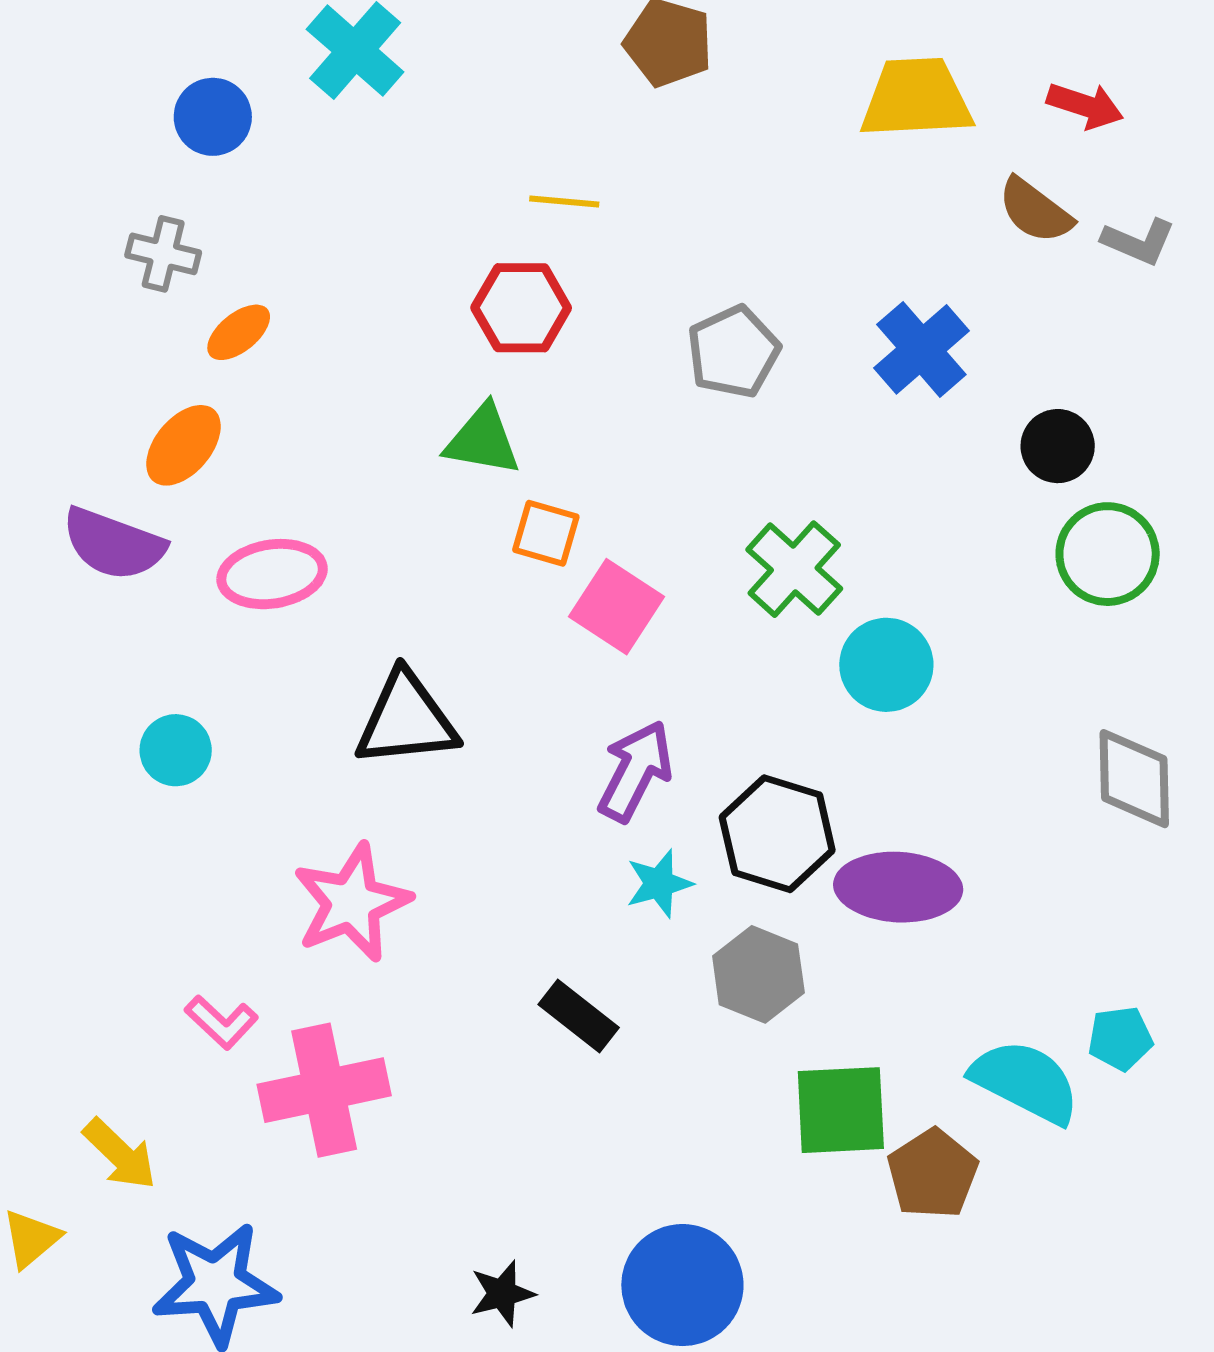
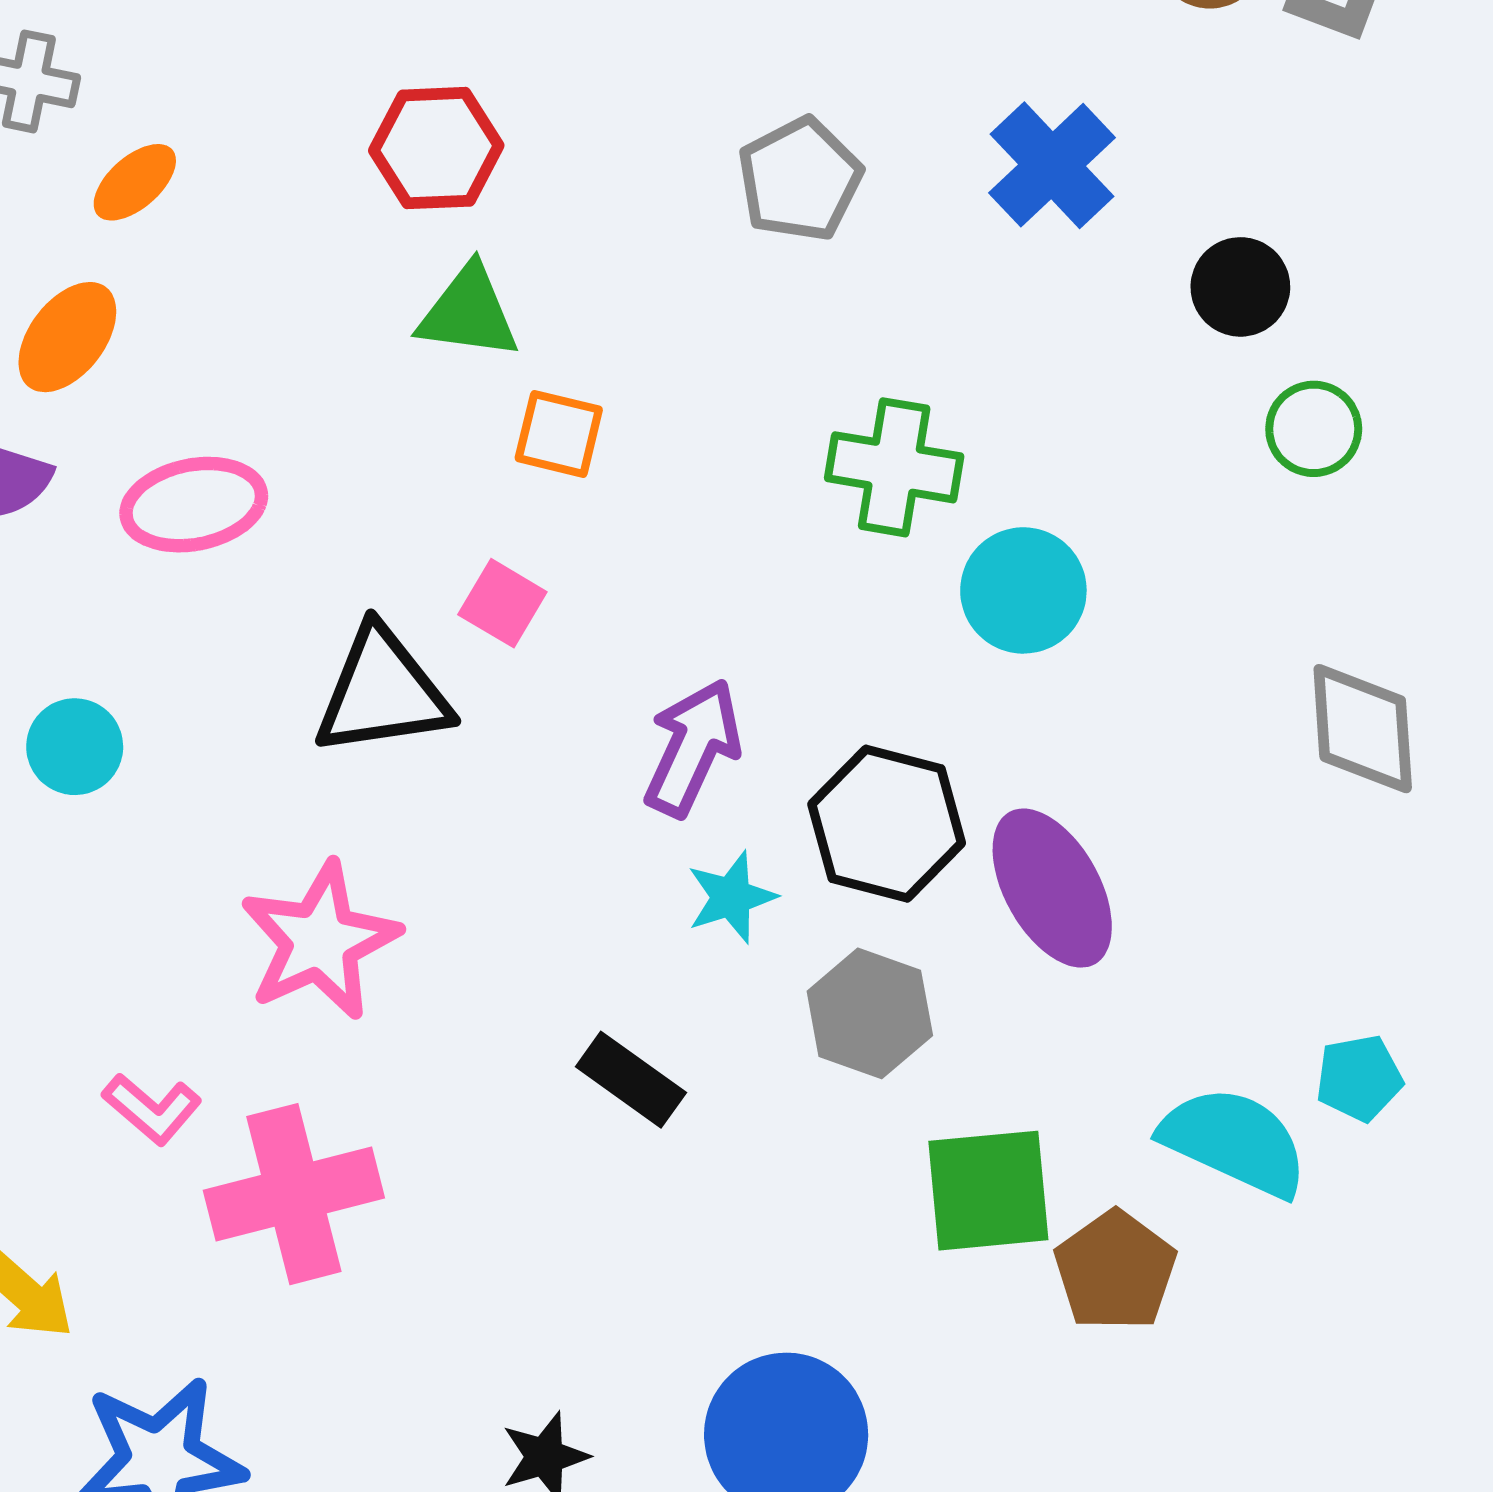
red hexagon: (521, 308) -> (436, 148), moved
green circle: (1108, 554) -> (1314, 429), size x0.7
green cross: (794, 569) -> (894, 467), turned -30
pink square: (616, 607) -> (502, 603), moved, size x0.7
purple ellipse: (898, 887) -> (1052, 888), turned 60

